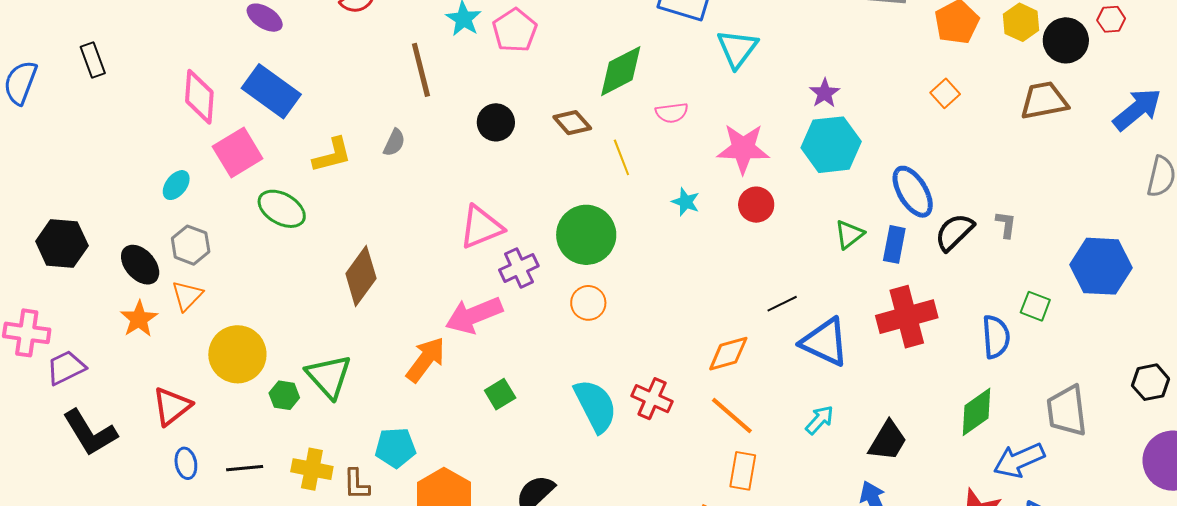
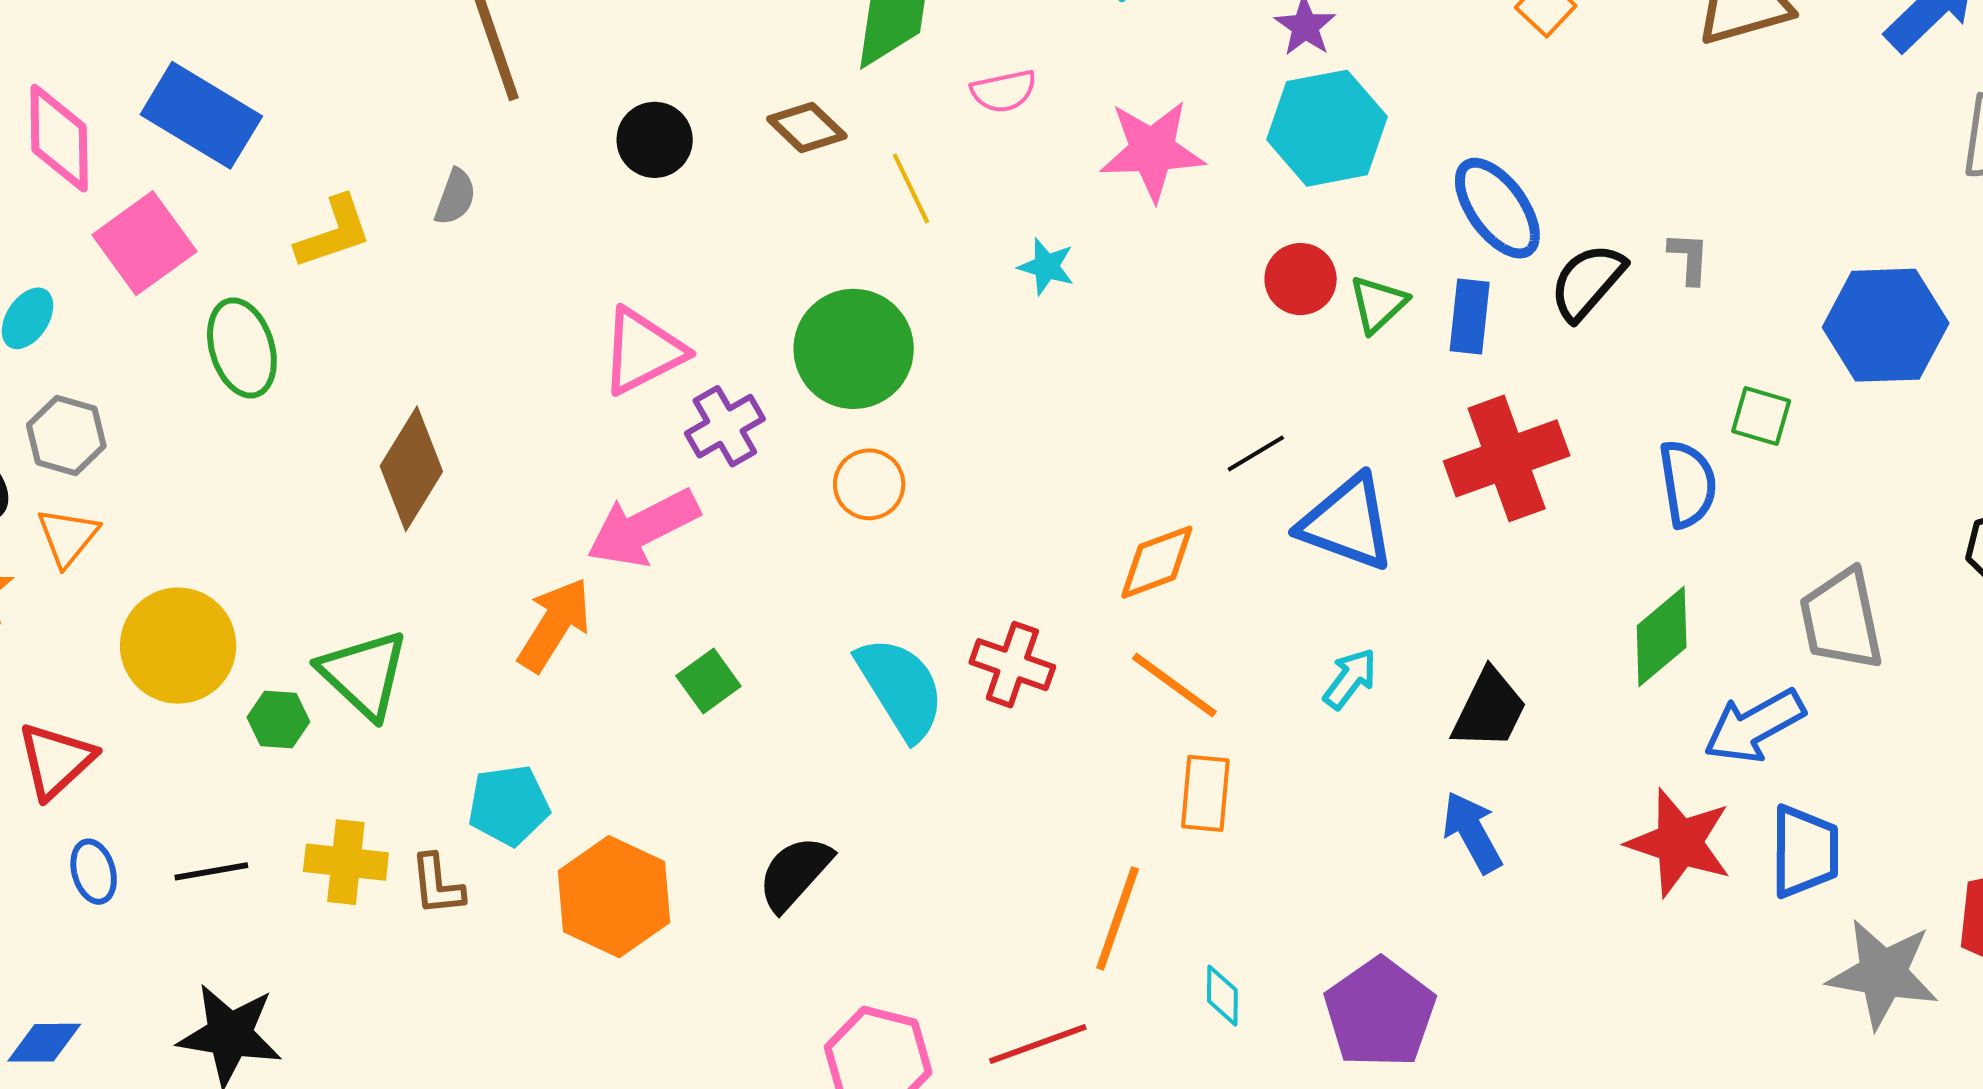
red circle: (756, 205) -> (1301, 279), moved
green ellipse: (282, 209) -> (242, 348), turned 48

